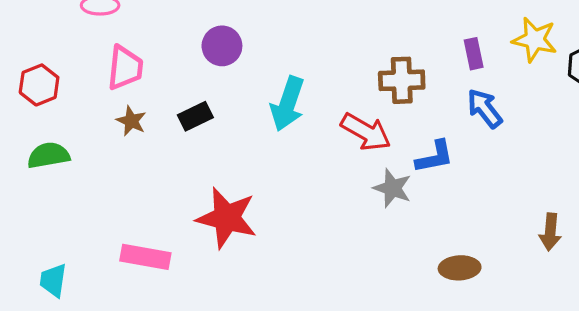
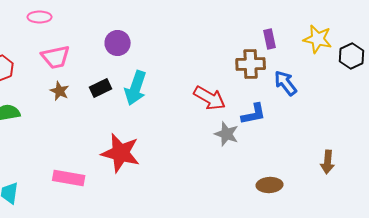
purple rectangle: (474, 54) -> (270, 39), moved
pink trapezoid: (125, 68) -> (56, 57), turned 72
brown cross: (402, 80) -> (251, 64), moved
cyan arrow: (288, 104) -> (136, 88), moved

